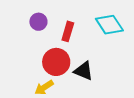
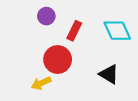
black triangle: (83, 71) -> (109, 74), moved

